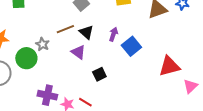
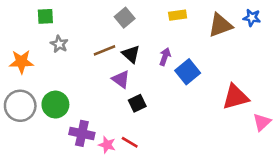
gray star: (42, 44) -> (59, 44), moved
green circle: (26, 58) -> (55, 105), moved
black square: (99, 74) -> (137, 103), moved

